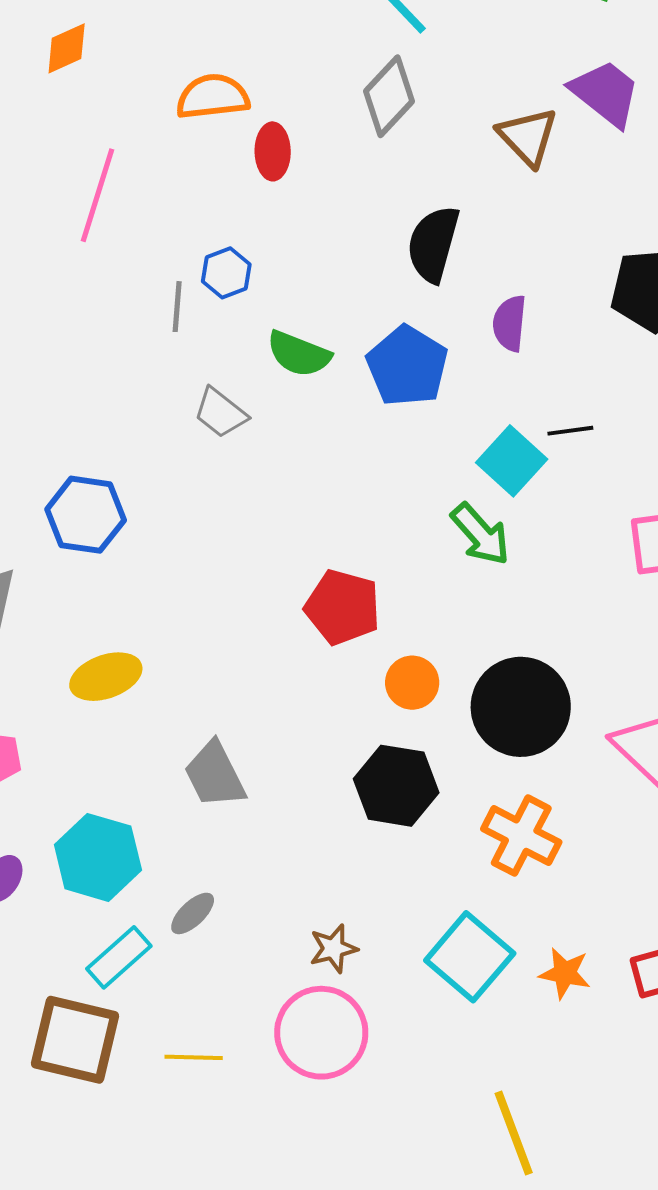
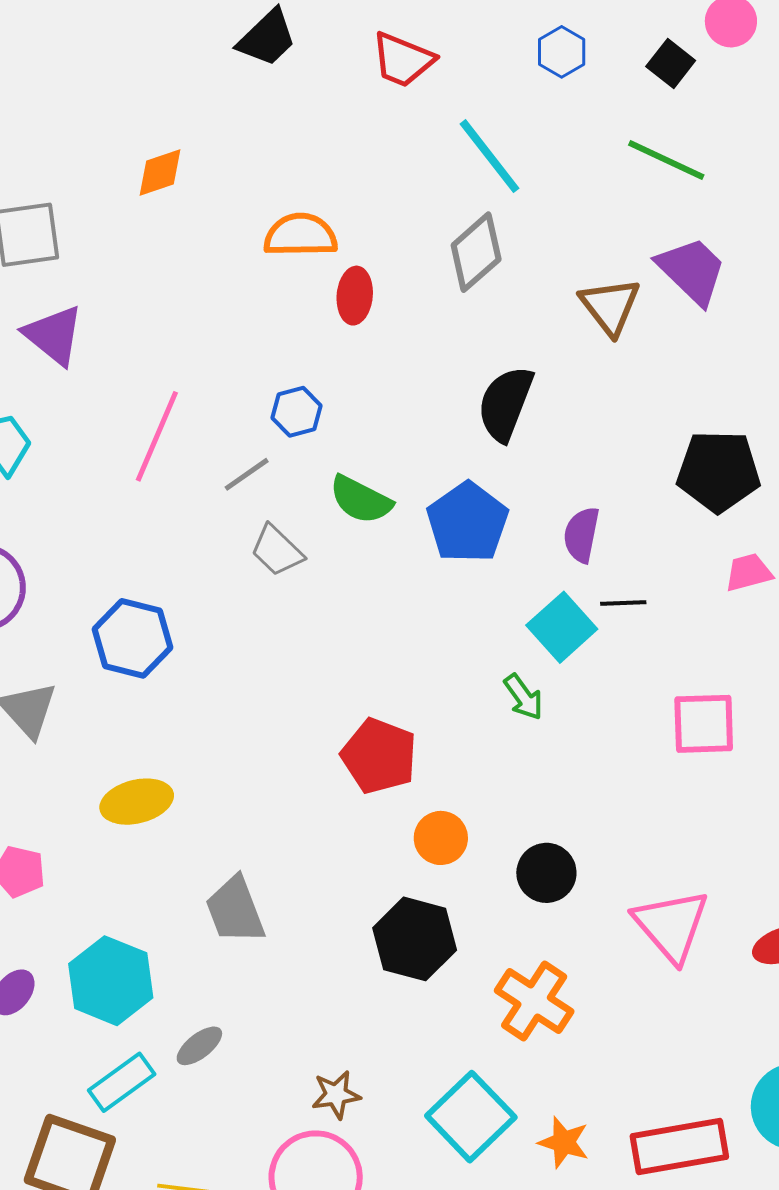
pink line: (97, 195) -> (157, 436), moved
gray line: (177, 307) -> (247, 474), moved, turned 45
purple semicircle: (510, 323) -> (582, 535), moved
green arrow: (480, 534) -> (523, 697), size x0.7
black circle: (521, 707) -> (546, 873), size x0.6

